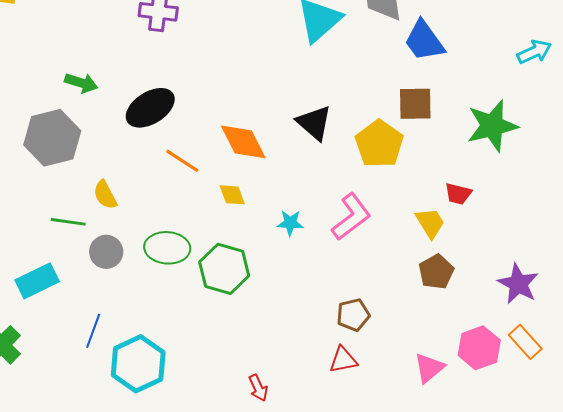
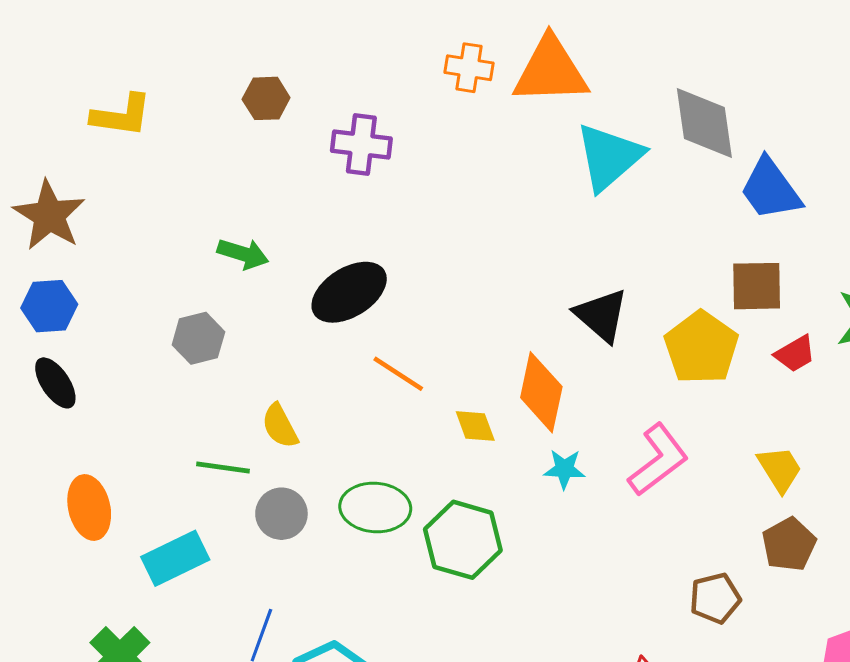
gray hexagon: (52, 138) -> (198, 338), size x0.6
orange diamond: (243, 142) -> (541, 392), moved, turned 39
red trapezoid: (458, 194) -> (795, 354), moved, turned -44
brown pentagon: (353, 315) -> (715, 598), moved

